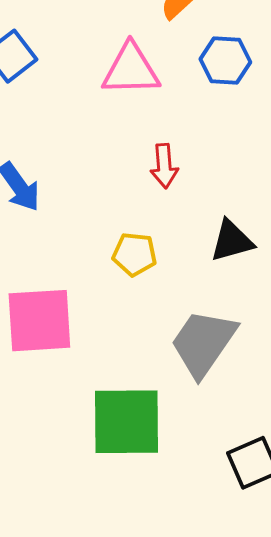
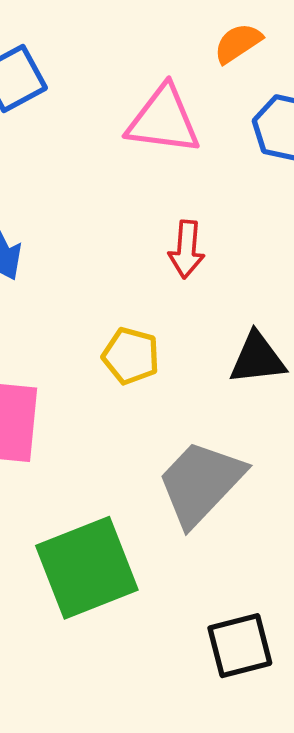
green square: (127, 422) -> (87, 568), turned -30

